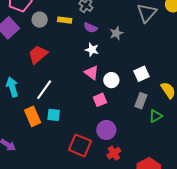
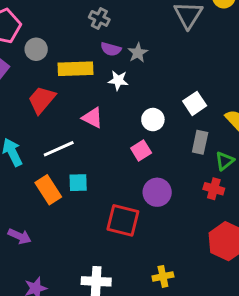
yellow rectangle: (65, 20) -> (75, 69), moved, size x1.6
gray star: (116, 33) -> (138, 53), moved
pink triangle: (92, 73) -> (93, 118), moved
white line: (44, 90) -> (59, 149), turned 40
red cross: (114, 153) -> (214, 189), moved, turned -32

